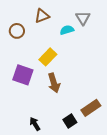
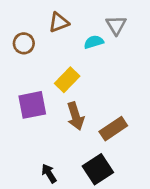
purple square: (23, 75) -> (32, 105), turned -30
brown rectangle: (91, 108) -> (113, 129), moved
black square: (70, 121) -> (98, 169), size x1.5

